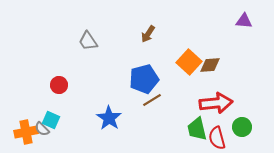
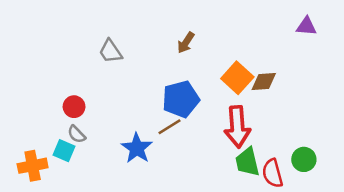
brown line: (152, 100) -> (169, 127), moved
red arrow: (216, 103) -> (237, 127), moved, turned 92
gray semicircle: (42, 129) -> (77, 134), moved

